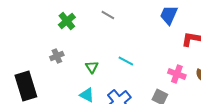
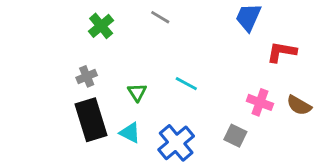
black rectangle: (26, 86) -> (91, 120), moved

